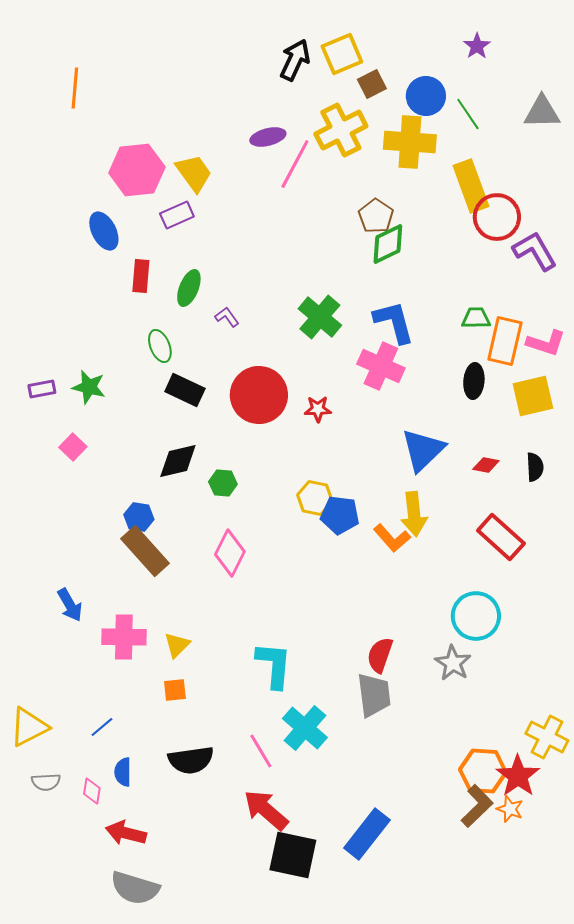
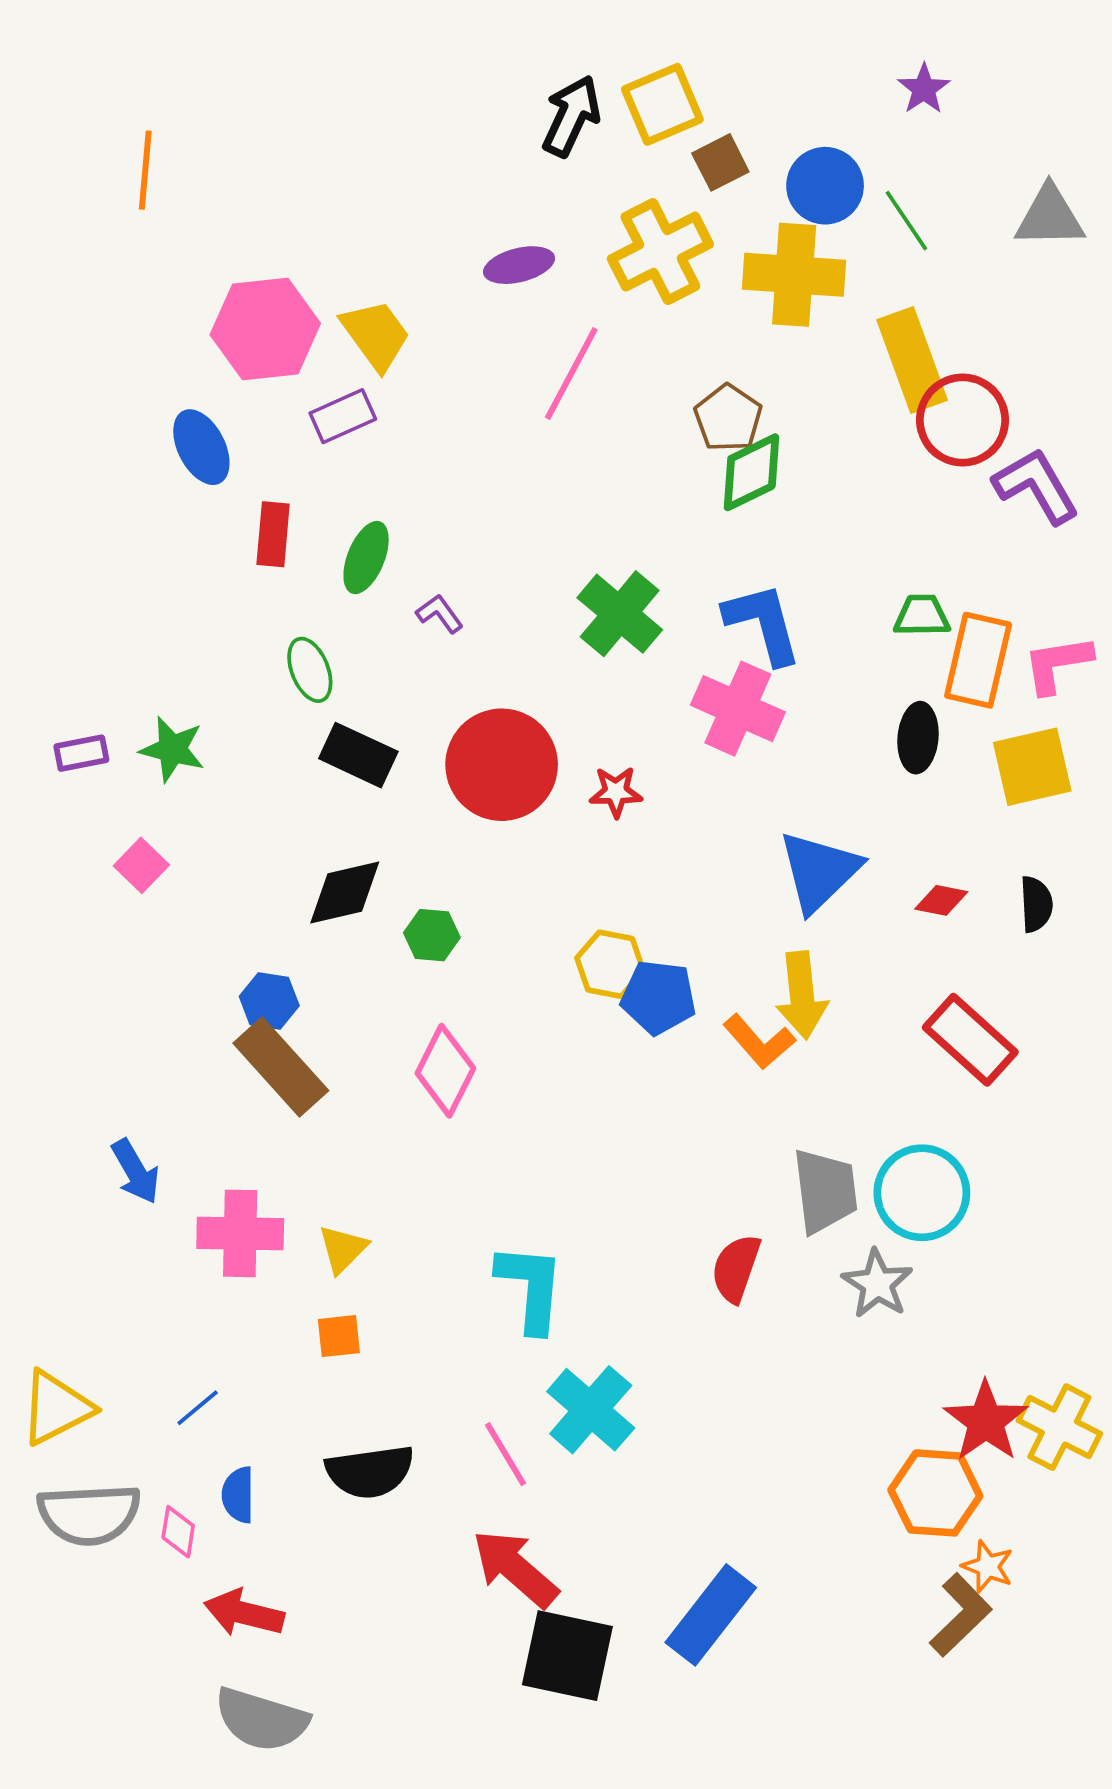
pink line: (295, 164) -> (571, 374), moved
pink L-shape: (546, 343) -> (1057, 664), turned 153
gray trapezoid: (374, 695) -> (825, 1191), moved
red star: (518, 776) -> (986, 1421), moved
gray semicircle: (46, 782) -> (89, 1514), size x1.8
brown L-shape: (477, 806) -> (961, 1615), moved

